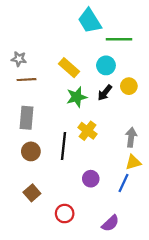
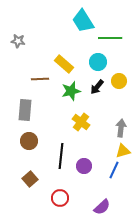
gray star: (19, 59) -> (18, 41), moved
brown line: (26, 80) -> (40, 79), moved
black line: (64, 146) -> (61, 156), moved

